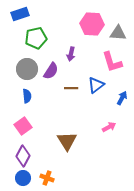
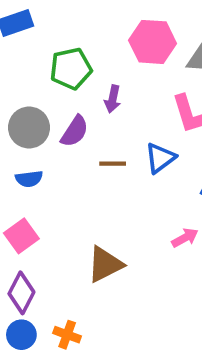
green pentagon: (36, 38) -> (71, 69), moved
blue semicircle: (27, 96) -> (29, 179), turned 88
brown triangle: (67, 141) -> (105, 264), turned 35

